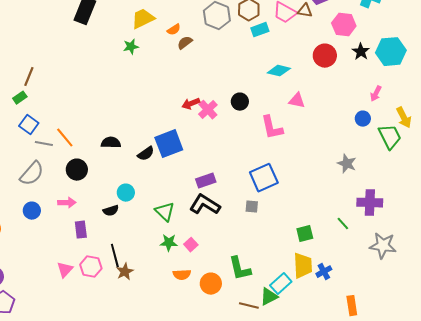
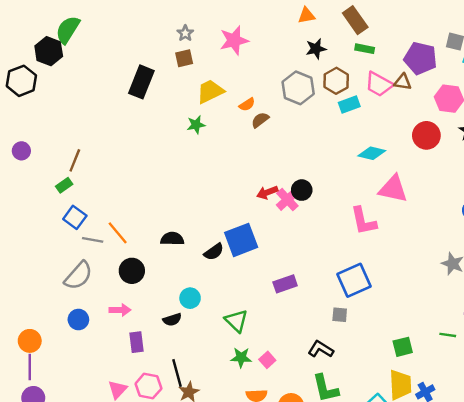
pink triangle: (297, 101) -> (393, 189), size x1.5
black circle: (240, 102) -> (302, 190), moved
black L-shape: (205, 205) -> (321, 349), moved, size x0.7
green line: (343, 224) -> (448, 335), turned -40

